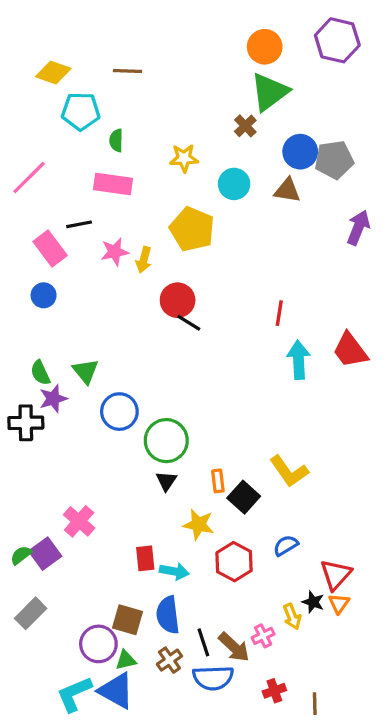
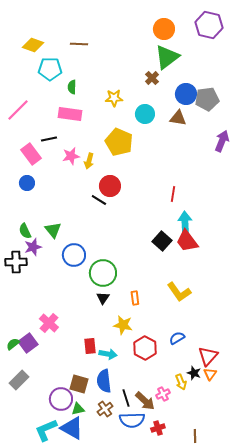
black line: (189, 323) -> (99, 200), moved
red trapezoid: (350, 350) -> (187, 241), moved
black square: (244, 497) -> (162, 241), moved
red cross: (274, 691) -> (158, 428), moved

